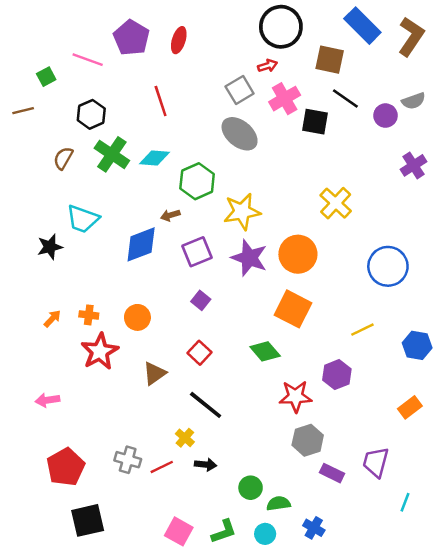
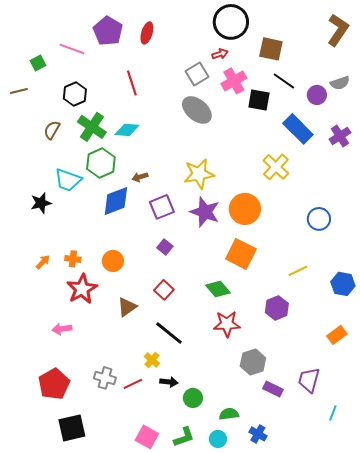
blue rectangle: (362, 26) -> (298, 129), moved
green hexagon: (197, 181) -> (101, 163), moved
blue circle: (388, 266) -> (319, 219), size x0.7
red star: (296, 396) -> (227, 324), moved
pink arrow: (47, 400) -> (62, 329), moved
green circle: (251, 488) -> (193, 398), moved

